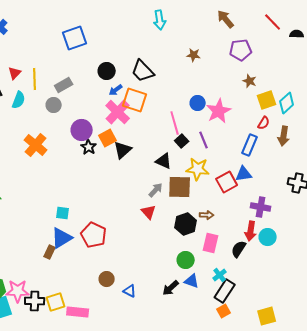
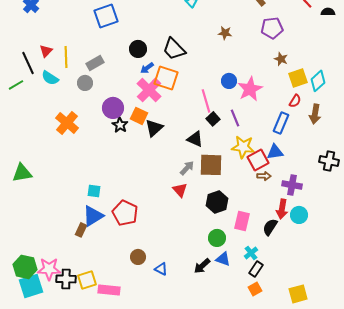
cyan semicircle: (19, 100) -> (50, 78), turned 102
orange square: (108, 138) -> (139, 116), turned -36
yellow star: (198, 169) -> (243, 147), moved
brown arrow: (207, 215) -> (264, 176), moved
black rectangle: (225, 291) -> (256, 269), size x0.7

